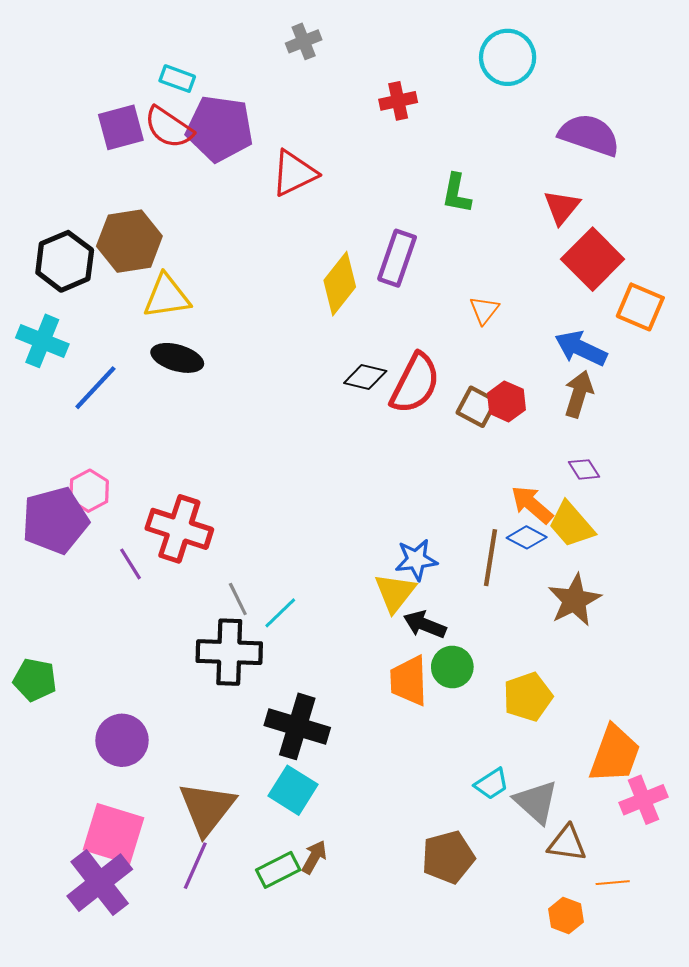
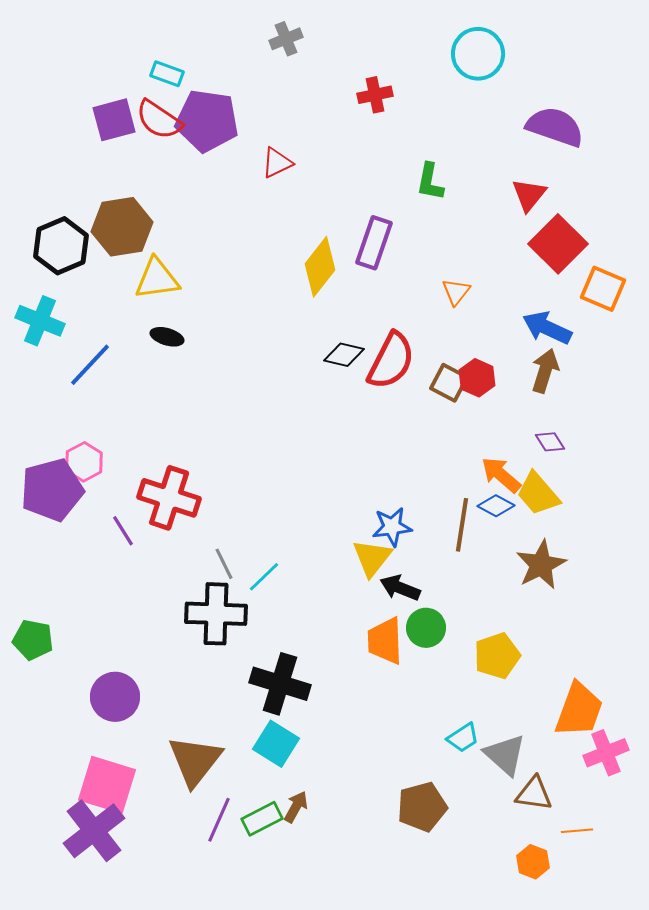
red triangle: (294, 173) -> (277, 163), size x0.7
black ellipse: (177, 358) -> (167, 337), size x0.7
purple line: (195, 866) -> (219, 820), moved

